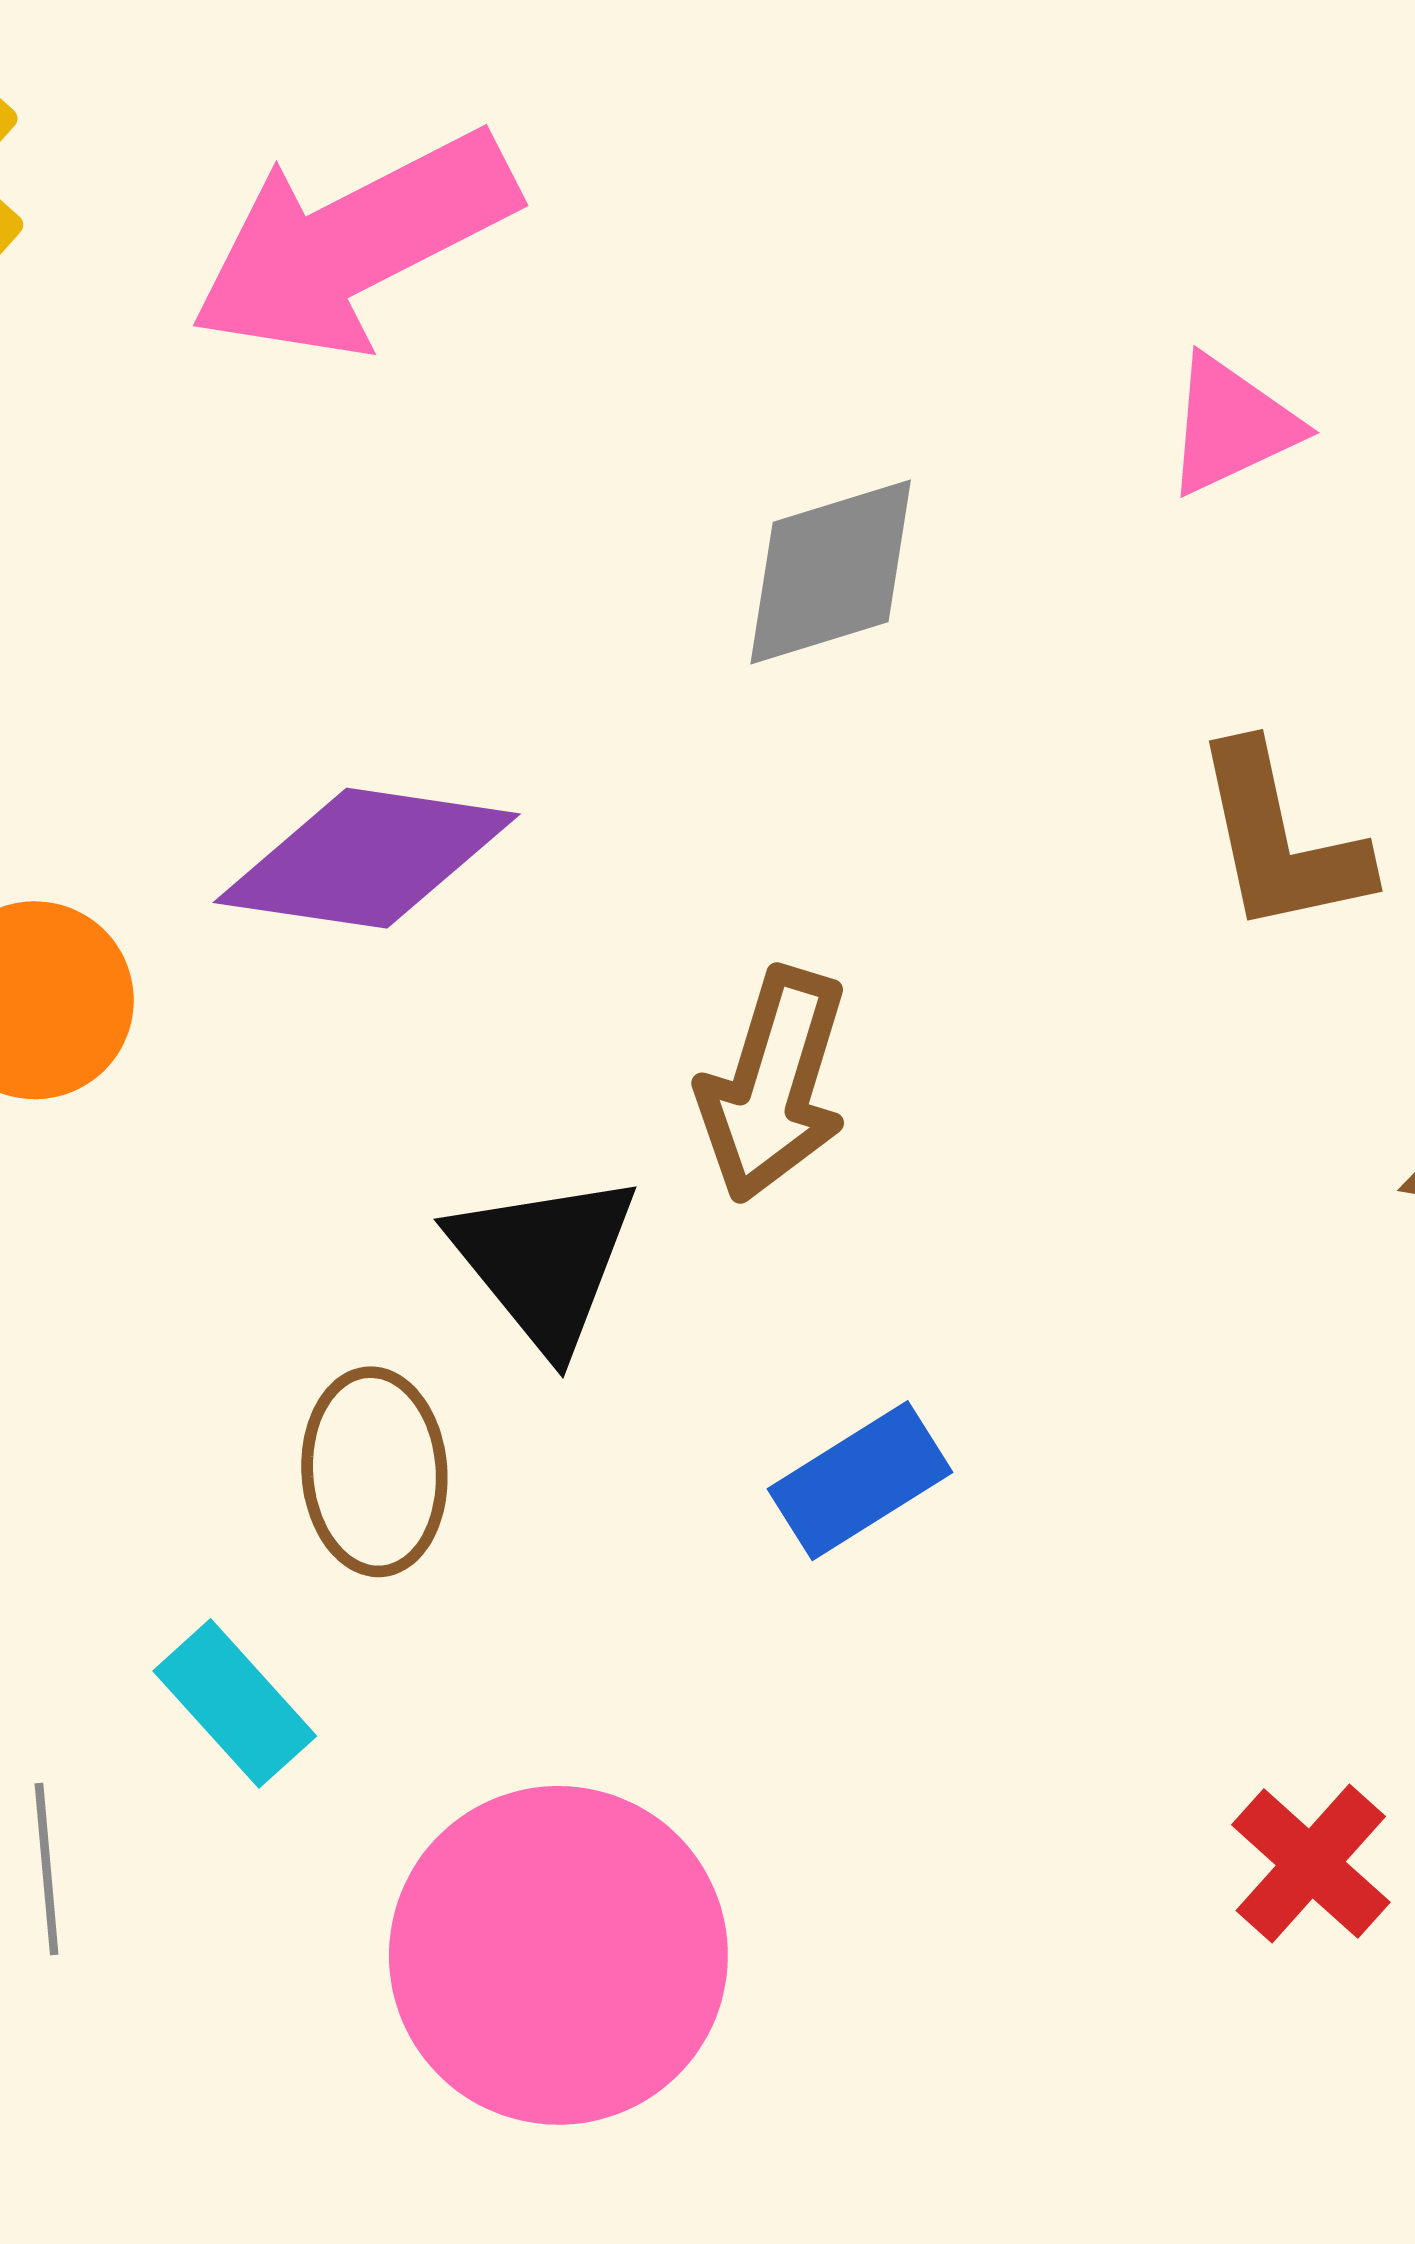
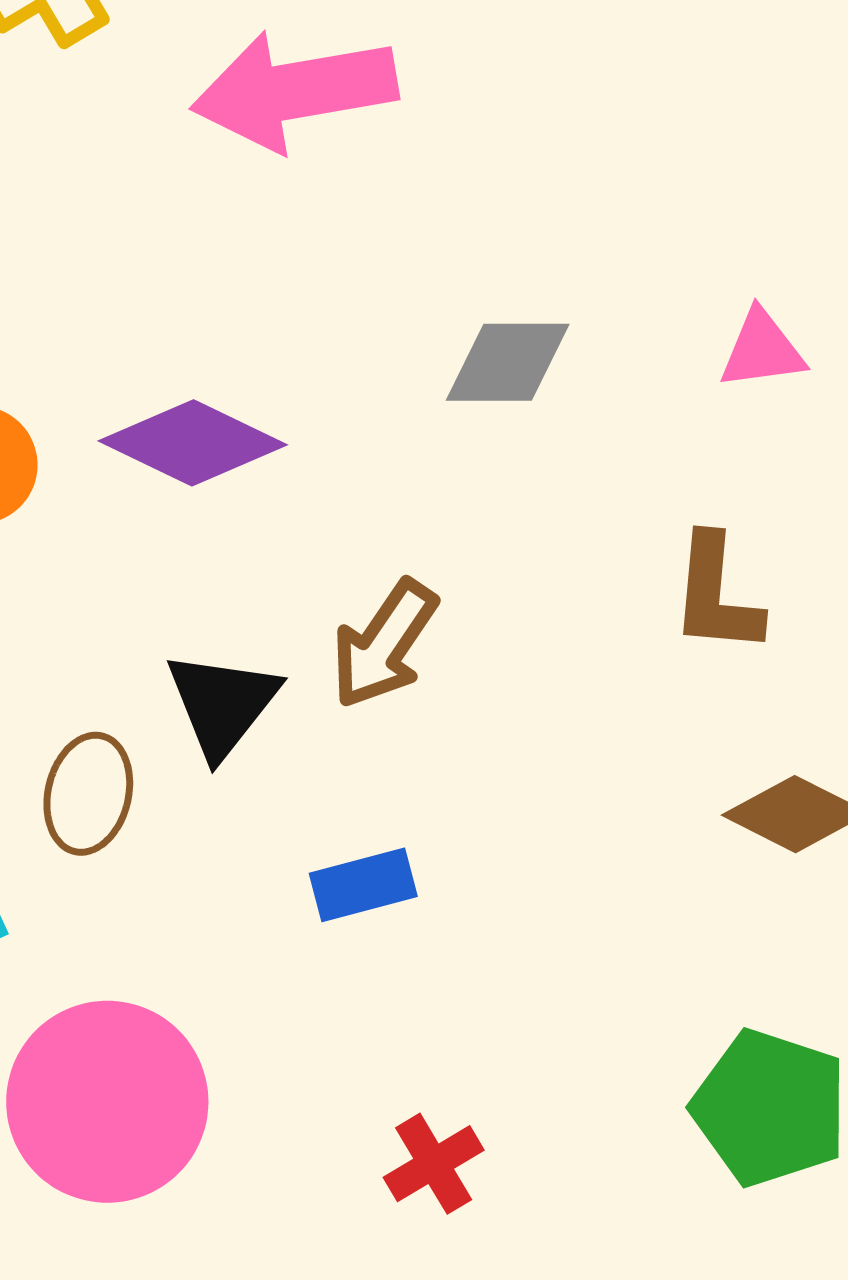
red cross: (1311, 1864) -> (434, 1164), moved

